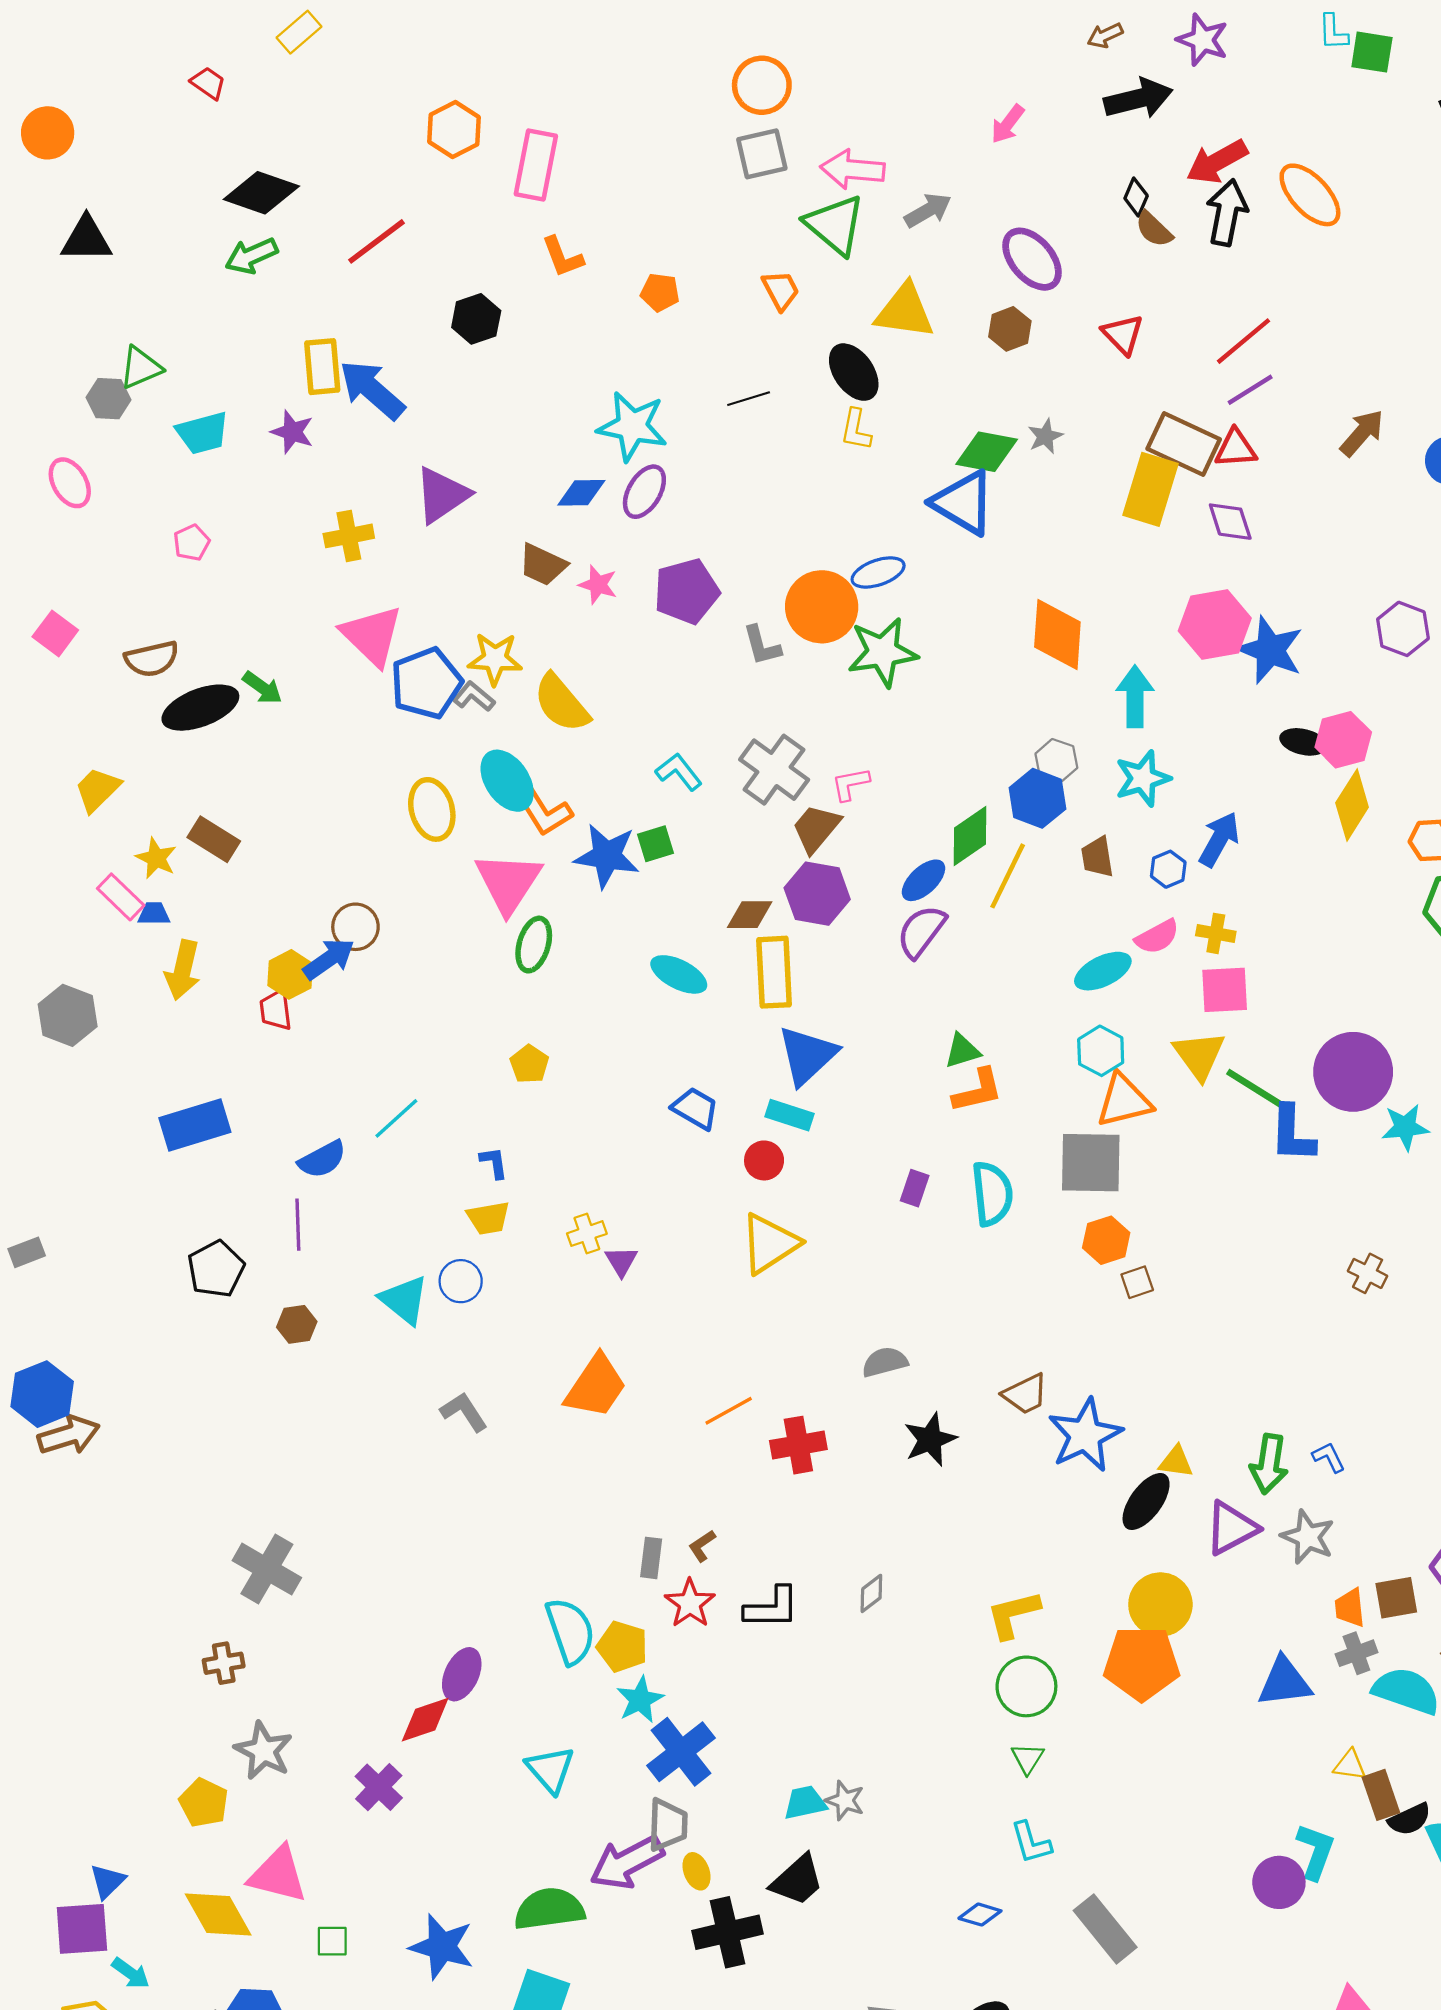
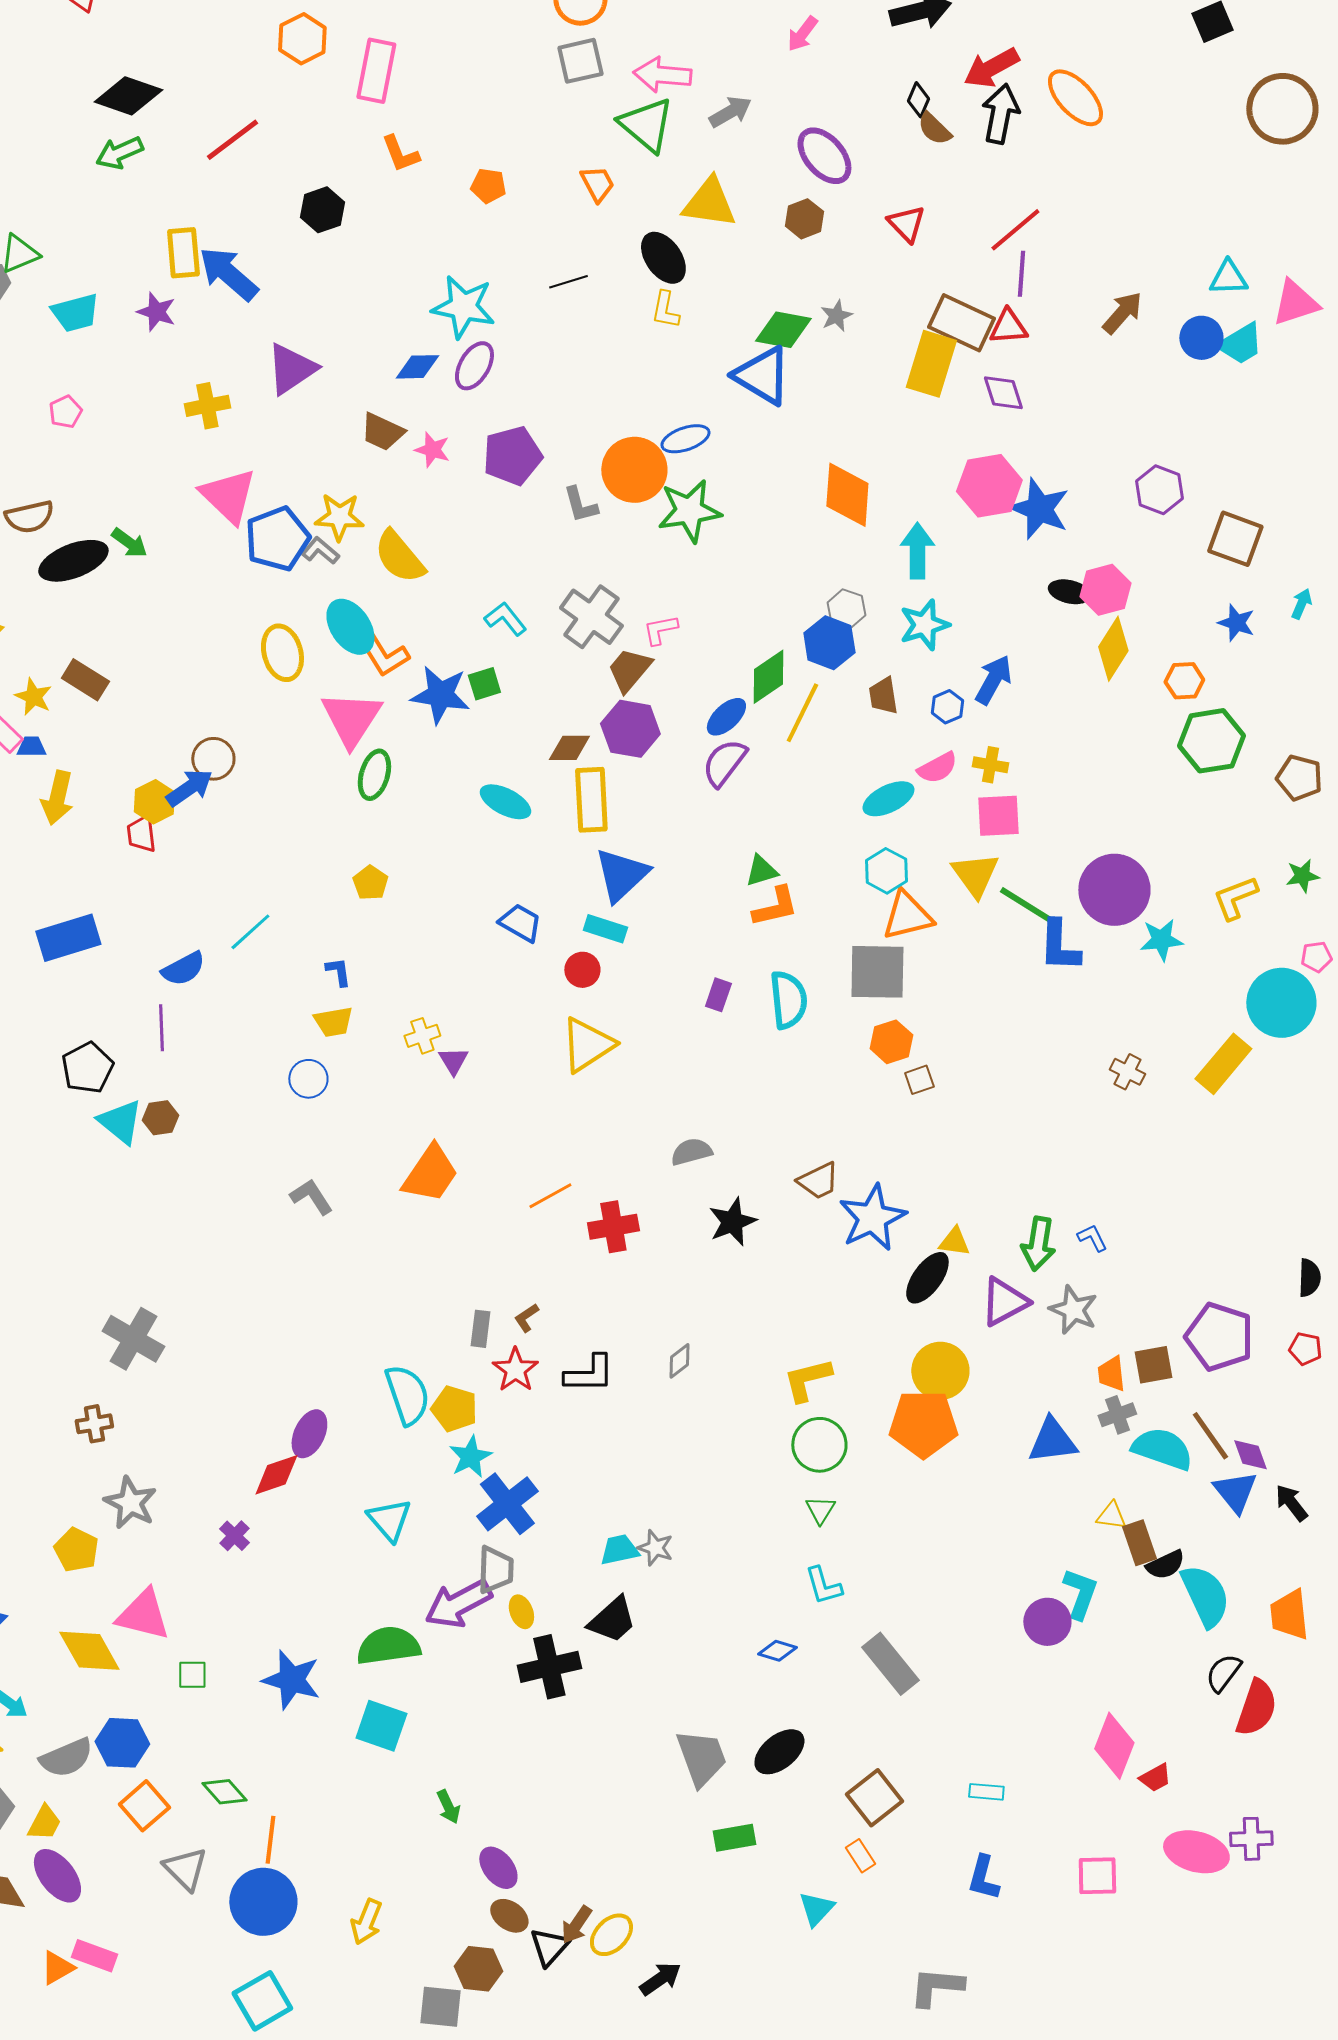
purple line: (1250, 390) -> (1021, 274), turned -54
cyan triangle: (404, 1300) -> (120, 1122), moved
purple cross: (379, 1787) -> (234, 1536), size x0.7

